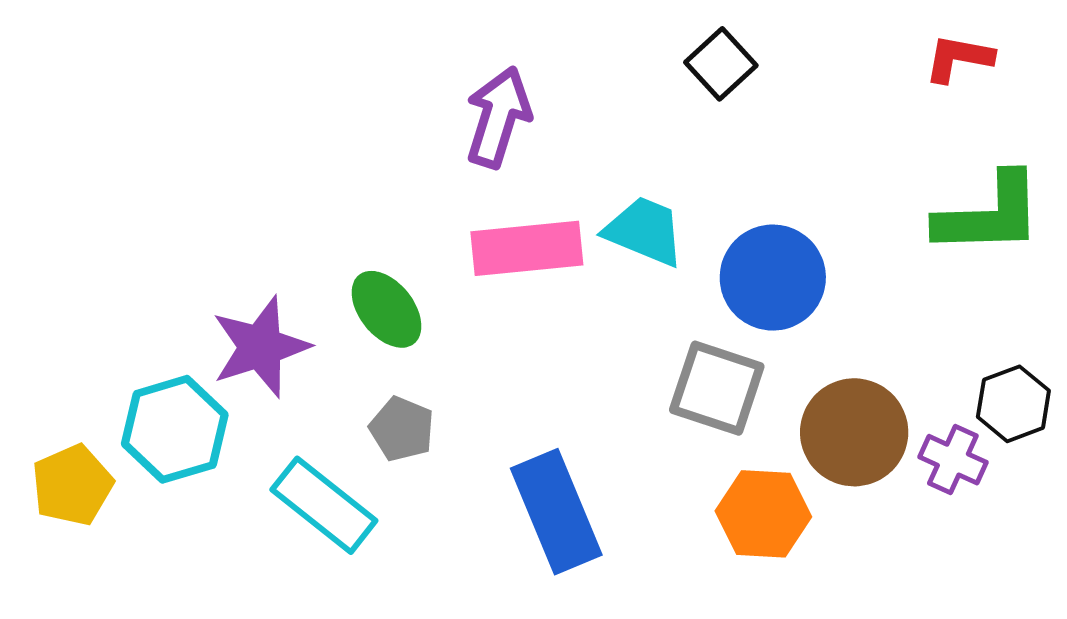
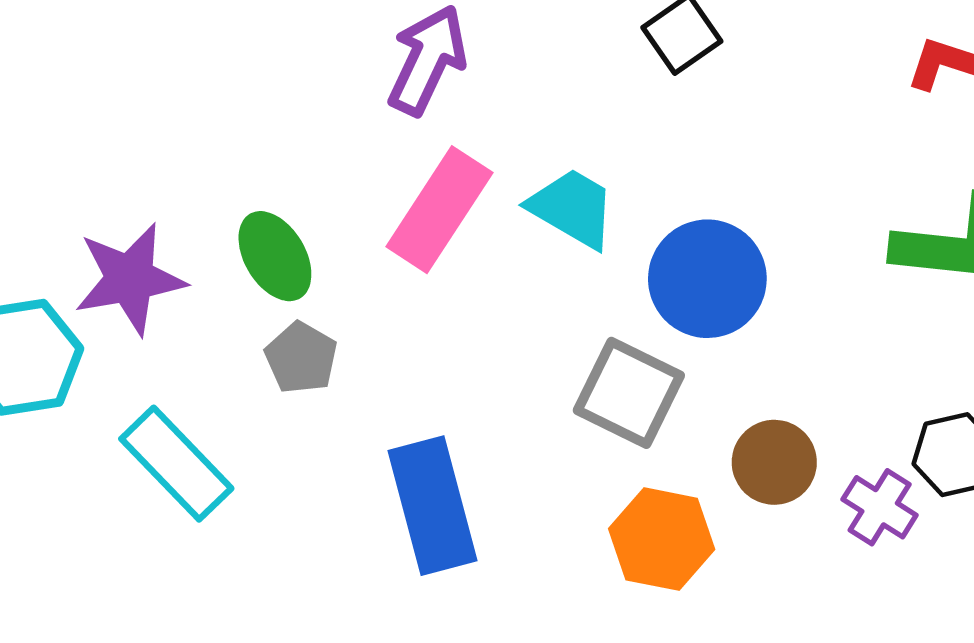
pink rectangle: (527, 248) -> (439, 210), turned -59
gray pentagon: (402, 429) -> (301, 358), moved
brown circle: (854, 432) -> (774, 462), size x0.7

